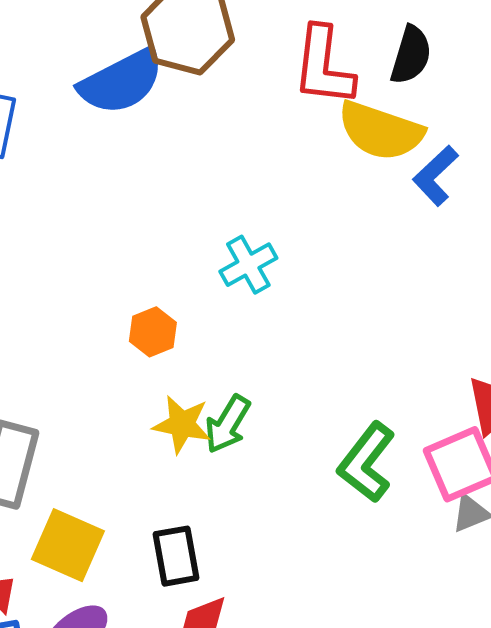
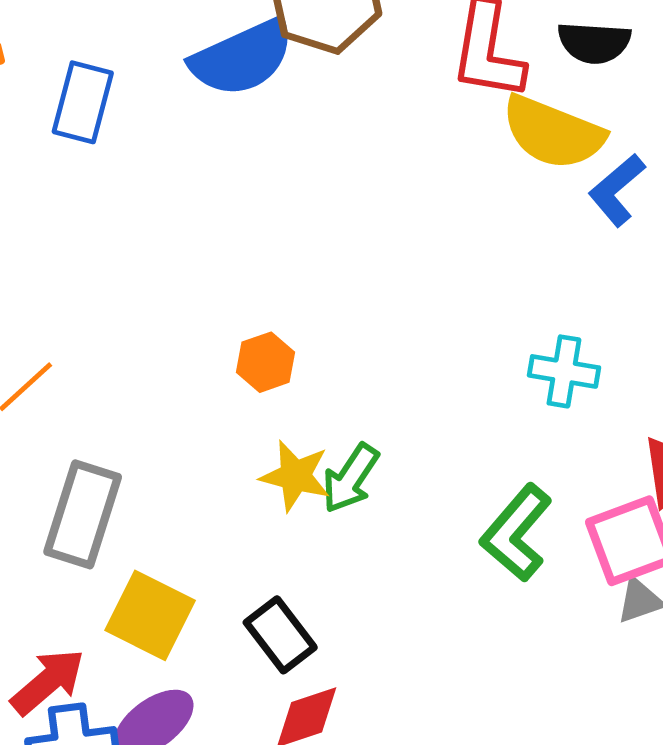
black semicircle: (411, 55) -> (594, 43), turned 74
cyan cross: (248, 265) -> (564, 371), moved, turned 36
black rectangle: (176, 556) -> (280, 635), turned -30

